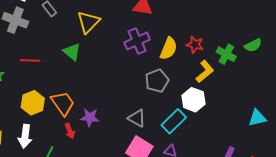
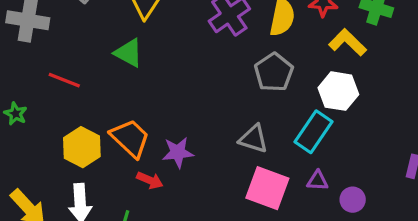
red line: (30, 60) -> (64, 80), turned 30
yellow L-shape: (205, 72) -> (348, 42), turned -85
red arrow: (70, 131) -> (150, 180), turned -35

